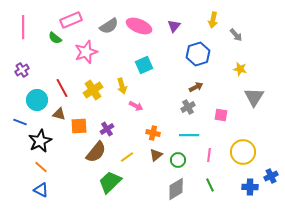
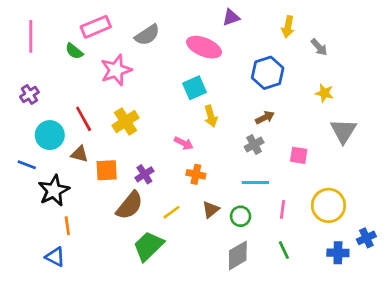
pink ellipse: (139, 26) -> (204, 47), moved
purple triangle: (174, 26) -> (231, 17), moved, turned 32
yellow arrow: (122, 86) -> (211, 116), moved
orange cross: (153, 133) -> (196, 174), moved
orange line: (41, 167) -> (67, 226), moved, turned 40

